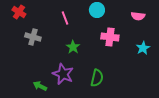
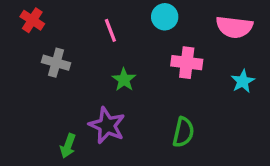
pink semicircle: (138, 16) -> (234, 27), size x1.5
green semicircle: (97, 78) -> (183, 132), moved
green arrow: (40, 86) -> (68, 146), turned -96

